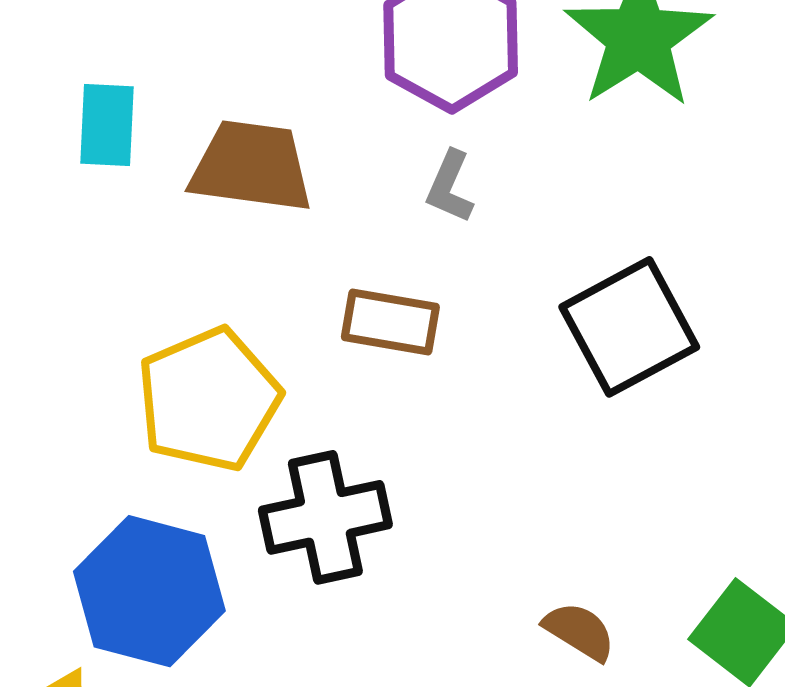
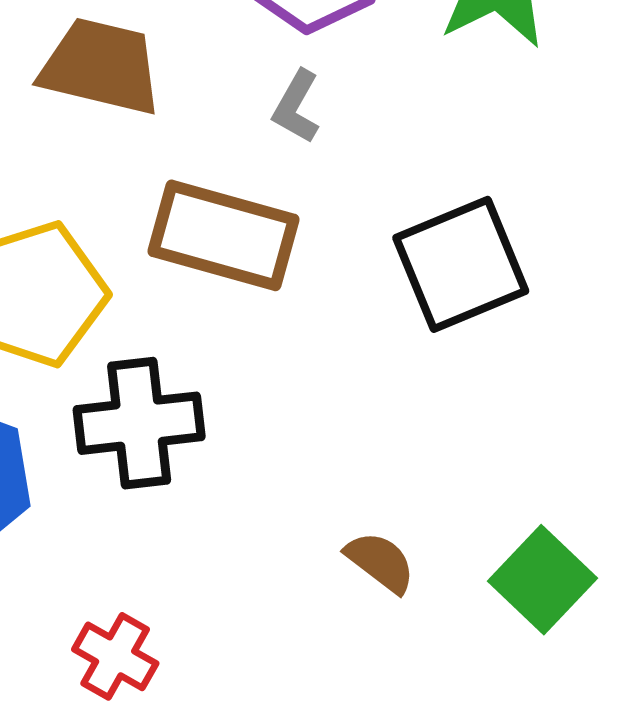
brown rectangle: (390, 322) -> (224, 235), size x1.5

